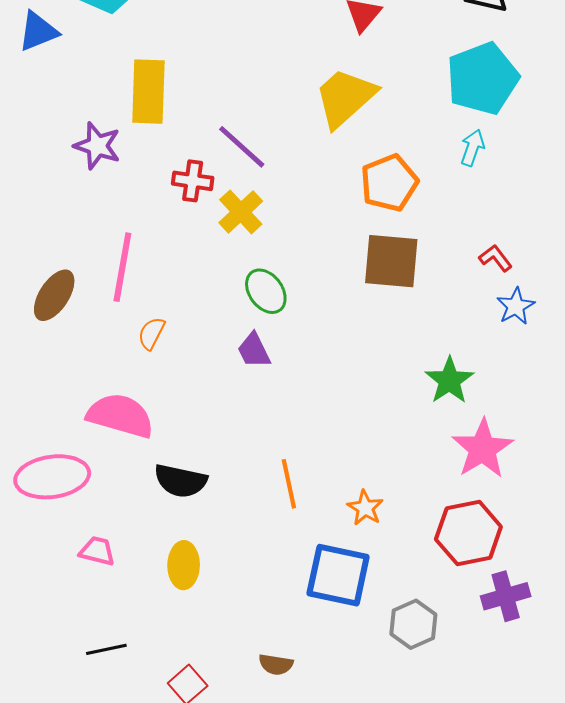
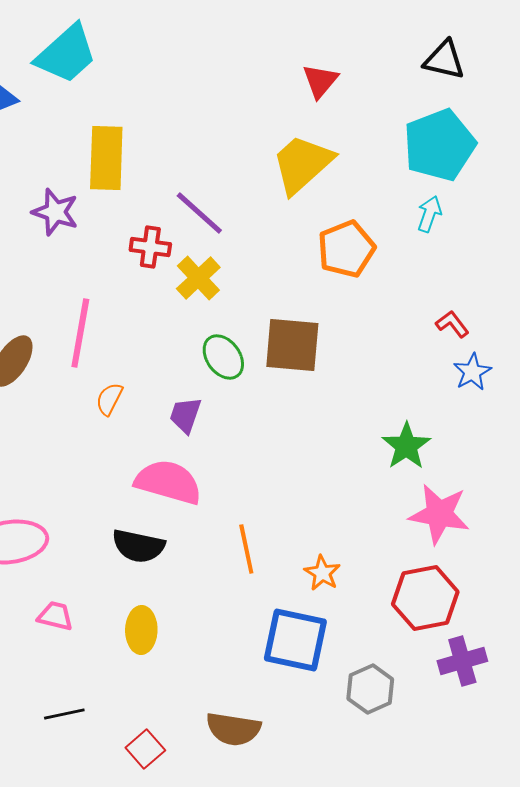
brown square: (391, 261) -> (292, 345), moved
purple trapezoid: (254, 350) -> (185, 415), moved, turned 45
pink semicircle: (120, 416) -> (168, 482), moved
pink star: (483, 449) -> (439, 514), turned -30
brown semicircle: (276, 664) -> (233, 729), size x1.6

